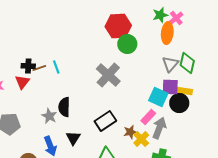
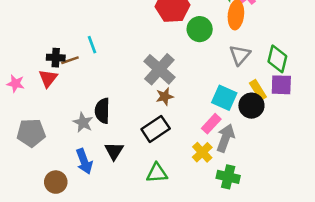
green circle: (127, 44) -> (200, 29), moved
green diamond: (187, 63) -> (277, 59), moved
cyan line: (56, 67) -> (92, 45), moved
purple square: (170, 87) -> (281, 85), moved
yellow rectangle: (184, 91) -> (258, 90), turned 49
brown star: (130, 132) -> (165, 97), moved

